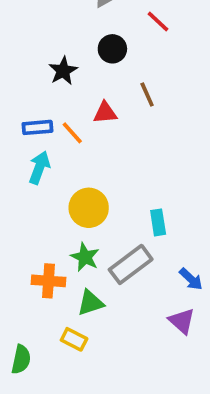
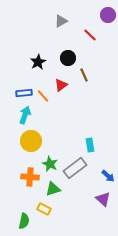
black circle: (112, 49) -> (68, 58), moved
red triangle: (105, 113) -> (61, 85), turned -32
yellow circle: (89, 208) -> (31, 141), moved
green semicircle: (21, 359) -> (24, 221), moved

